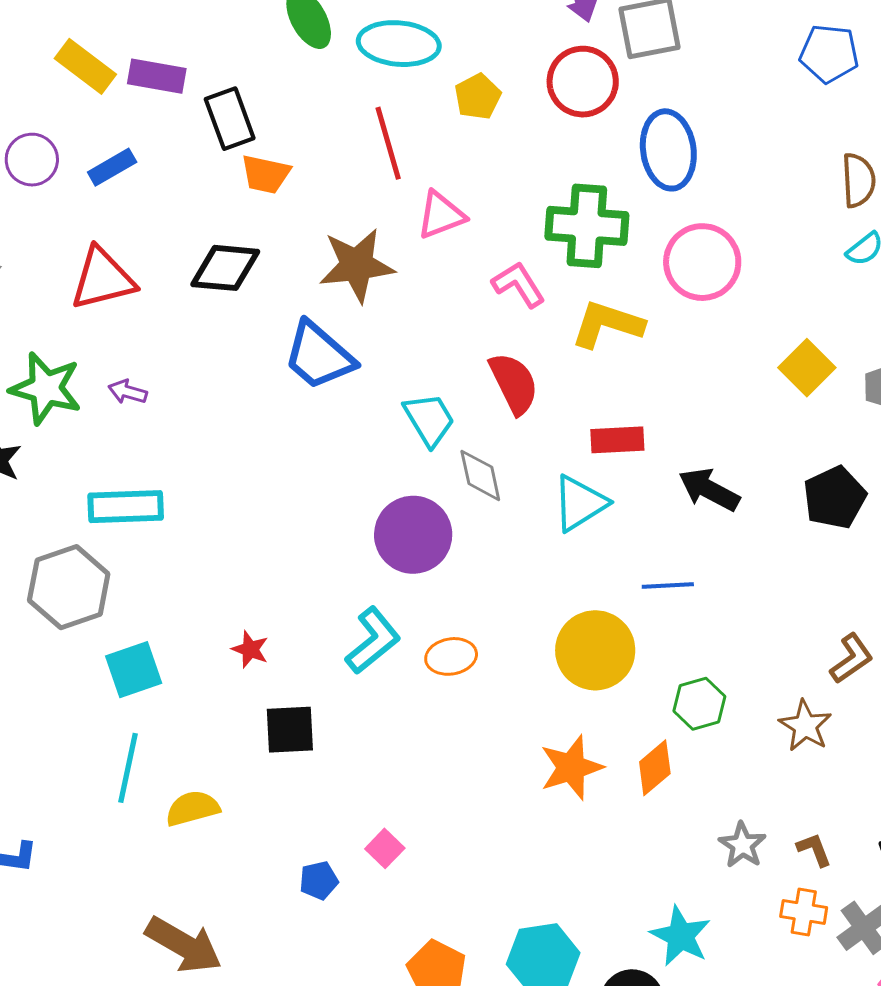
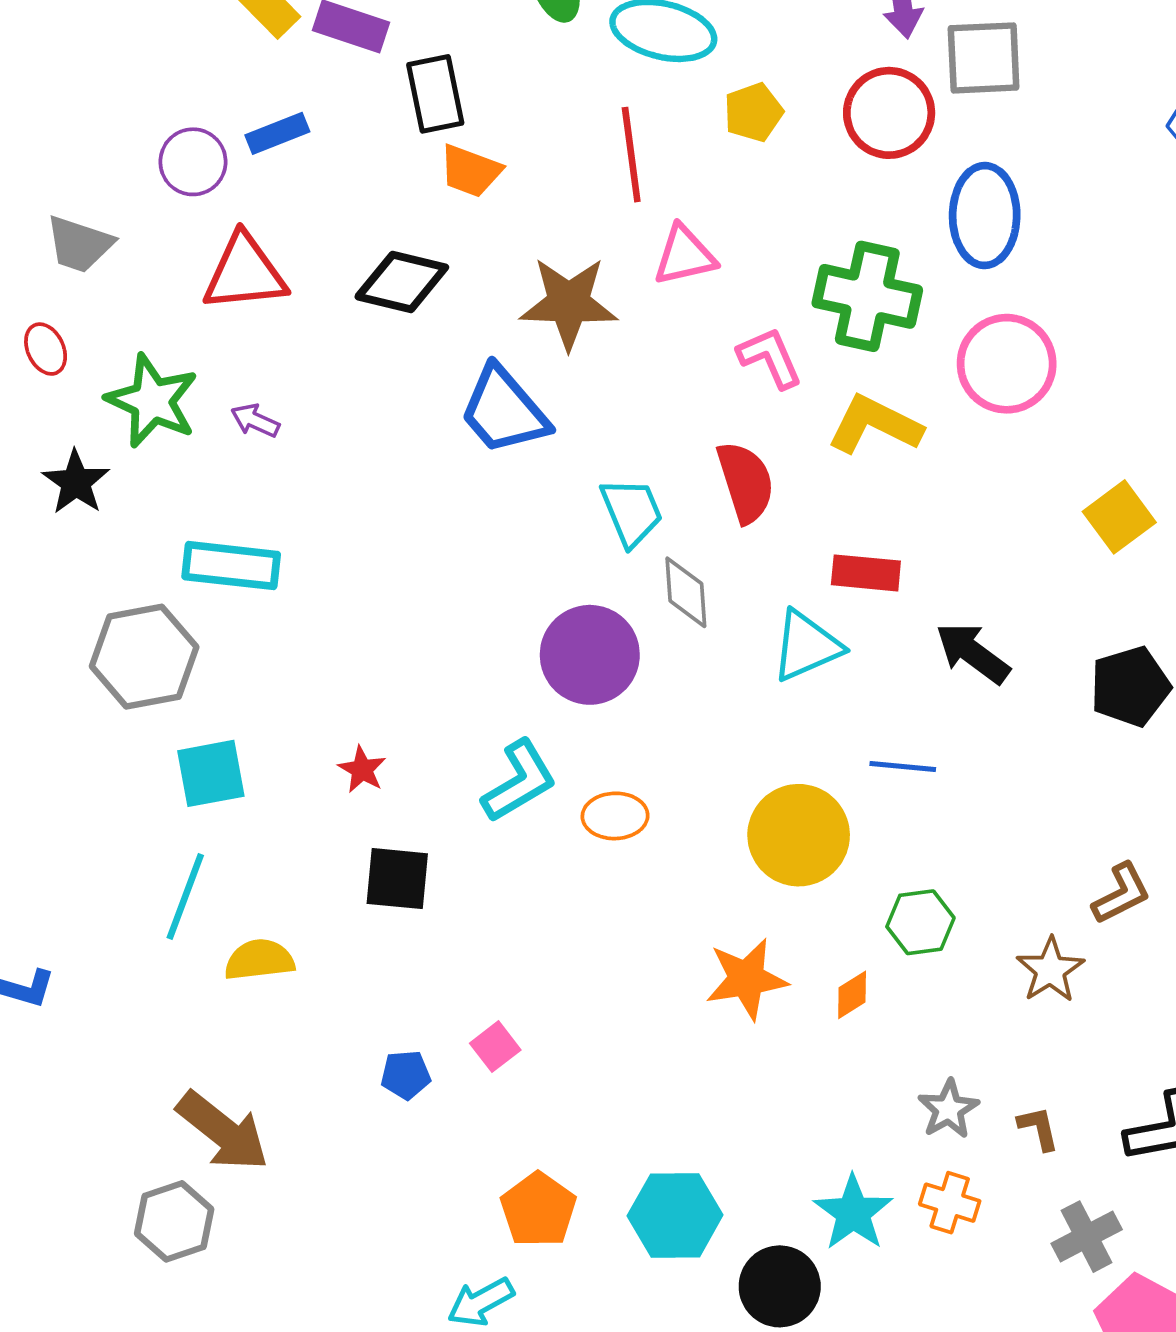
purple circle: (32, 160) -> (193, 162), moved
orange diamond: (655, 768) -> (852, 995), size x0.7
orange cross: (804, 912) -> (950, 1203), moved

